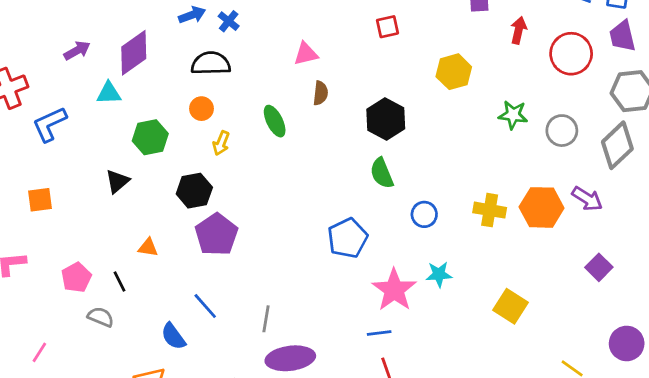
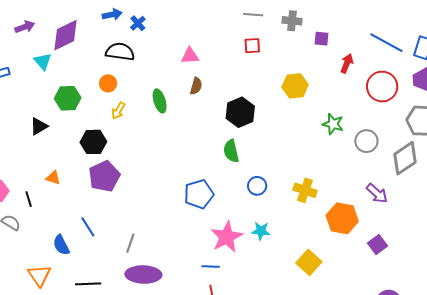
cyan triangle: (109, 93) -> (43, 61), turned 42
orange hexagon: (542, 207) -> (342, 218), moved

